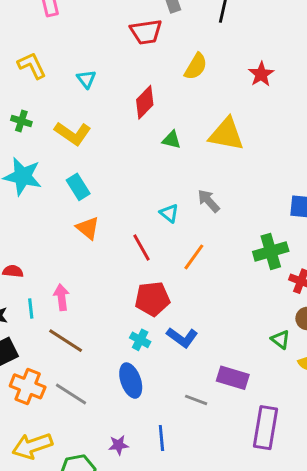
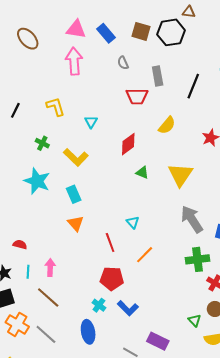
yellow triangle: (226, 134) -> (180, 175), turned 44
gray arrow: (209, 201) -> (192, 219), moved, size x1.6

